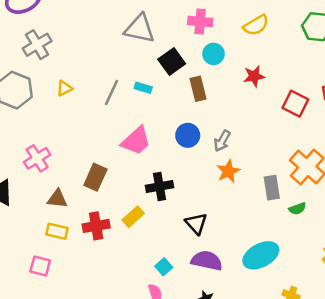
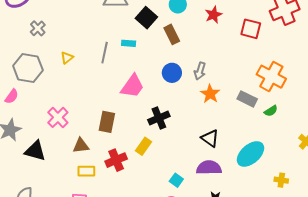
gray cross: (37, 45) -> (38, 28), size x0.7
gray rectangle: (272, 188) -> (247, 99), turned -42
black triangle: (196, 223) -> (210, 138), moved

